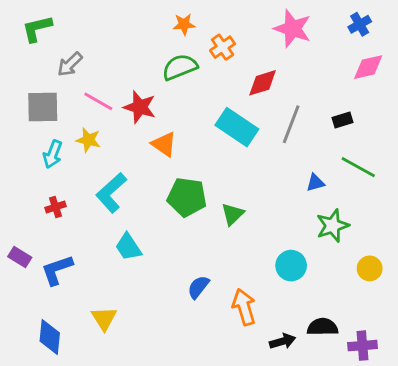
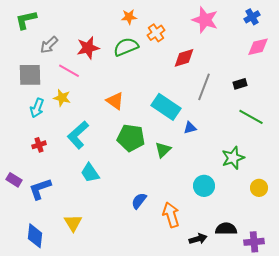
red star: (140, 107) -> (88, 48), moved, turned -30
cyan rectangle: (237, 127) -> (166, 107), moved
blue triangle: (315, 183) -> (190, 128), moved

